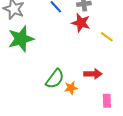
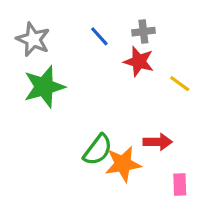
orange star: (71, 88) -> (123, 164), size x1.6

